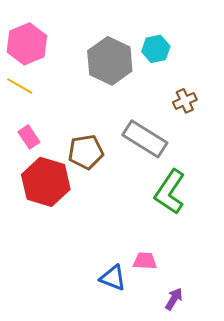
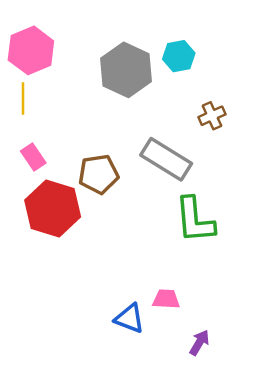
yellow line: (20, 86) -> (23, 99), turned 60
green L-shape: (170, 192) -> (195, 220), turned -39

